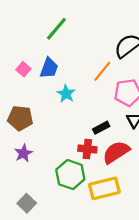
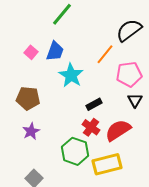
cyan star: (66, 94) -> (71, 75), size x1.4
black rectangle: (101, 128) -> (94, 104), moved
red cross: (87, 149) -> (91, 127), turned 30

